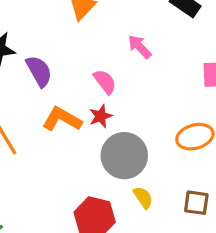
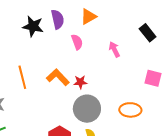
purple semicircle: (39, 71) -> (58, 19), moved
pink semicircle: (105, 82) -> (77, 42), moved

